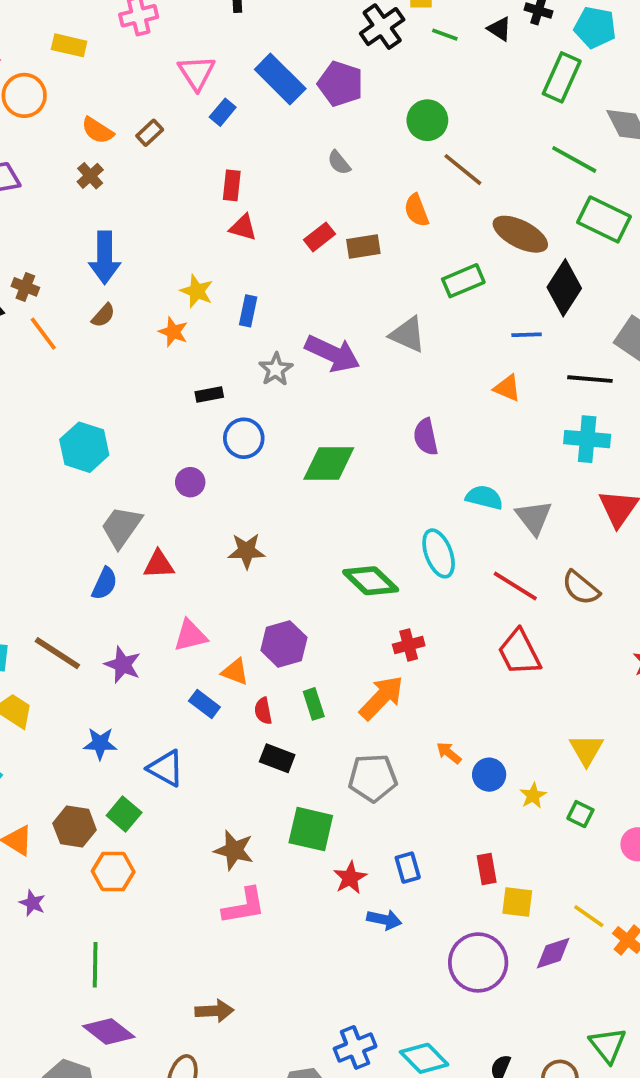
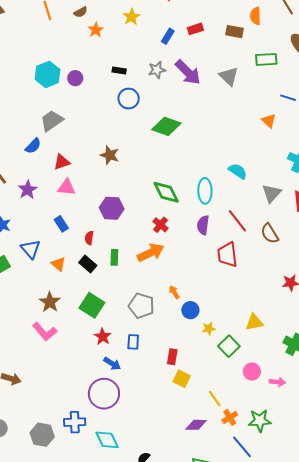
red rectangle: (320, 237) -> (195, 29), moved
brown rectangle: (363, 247) -> (235, 32), moved
blue rectangle: (248, 311) -> (168, 36), moved
orange star: (173, 332) -> (96, 30), moved
purple semicircle: (426, 437) -> (203, 225), moved
purple circle: (190, 482) -> (75, 78), moved
gray triangle: (534, 517) -> (272, 193), moved
red triangle: (159, 564) -> (62, 162), moved, turned -36
red cross: (409, 645) -> (161, 225), moved, turned 35
orange triangle: (235, 672) -> (58, 264), moved
green rectangle: (314, 704) -> (114, 257), moved
yellow triangle: (586, 750) -> (254, 322), moved, turned 30
gray pentagon: (373, 778) -> (141, 306), moved
green square: (580, 814) -> (229, 346), size x1.5
red star: (350, 878) -> (103, 337), turned -30
pink L-shape: (244, 906) -> (45, 332), turned 40
purple diamond: (553, 953) -> (196, 425), moved
purple circle: (478, 962) -> (104, 394), moved

